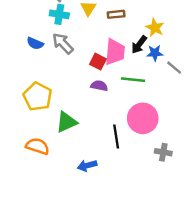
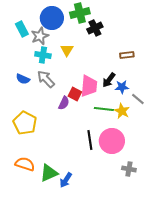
brown rectangle: (116, 14) -> (127, 55), moved
yellow star: (155, 28) -> (122, 111), moved
purple semicircle: (99, 86) -> (64, 103), moved, turned 104
green triangle: (67, 122) -> (49, 173), moved
black line: (116, 137) -> (90, 140), moved
blue arrow: (87, 166) -> (66, 180), turned -42

